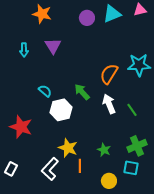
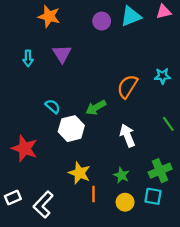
cyan star: (139, 65) -> (162, 76), size x0.6
green arrow: (82, 92) -> (96, 108), turned -78
white arrow: (109, 104) -> (127, 136), moved
green line: (132, 110) -> (168, 124), moved
white rectangle: (11, 169) -> (13, 197), turned 40
white L-shape: (50, 169) -> (43, 205), moved
yellow circle: (109, 181) -> (125, 202), moved

